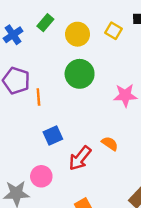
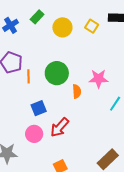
green circle: (80, 74) -> (57, 73), moved
orange semicircle: (110, 144) -> (77, 91), moved, turned 48
pink circle: (41, 176) -> (34, 134), moved

